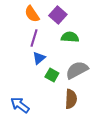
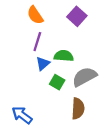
purple square: (58, 15) -> (77, 16), moved
green semicircle: (70, 37) -> (64, 56), moved

